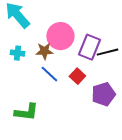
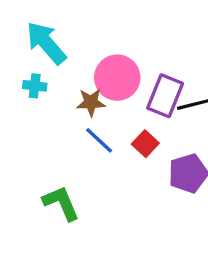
cyan cross: (17, 53) -> (35, 86), moved
green L-shape: (26, 112) -> (61, 203), turned -120

